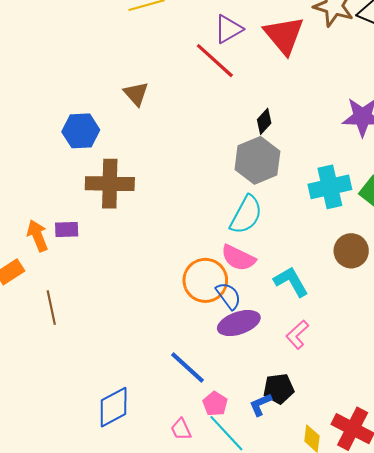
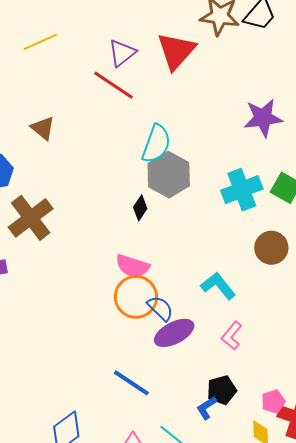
red triangle: (284, 35) -> (176, 51), turned 30
black diamond: (264, 121) -> (140, 208), moved
brown cross: (110, 184) -> (31, 218), turned -30
cyan semicircle: (246, 215) -> (156, 144), moved
pink semicircle: (238, 258) -> (133, 266), moved
pink pentagon: (215, 404) -> (273, 401), moved, turned 30

